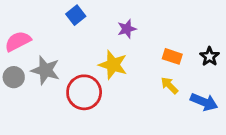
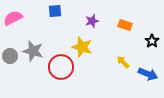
blue square: (76, 15) -> (55, 11), turned 32
pink semicircle: (18, 41) -> (13, 18), moved
orange rectangle: (172, 56) -> (125, 25), moved

